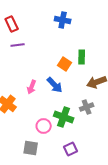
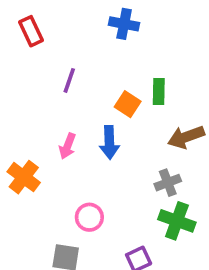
purple line: (18, 45) -> (69, 80), moved, turned -64
blue arrow: (55, 85) -> (109, 142), turned 42
green cross: (64, 117) -> (177, 221), moved

